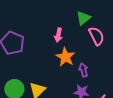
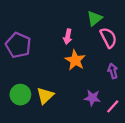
purple arrow: (83, 70) -> (113, 71), moved

